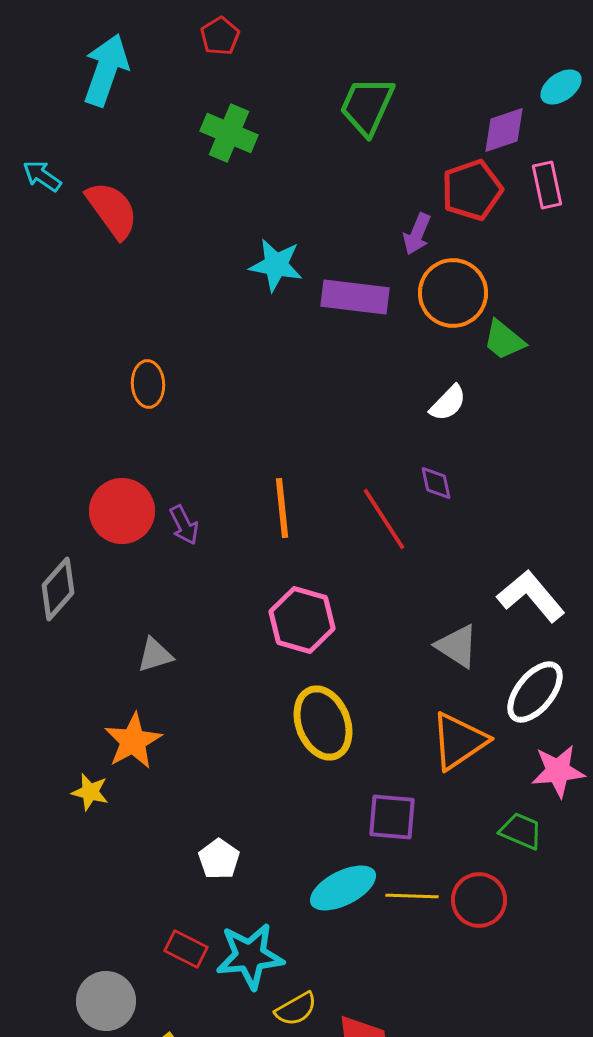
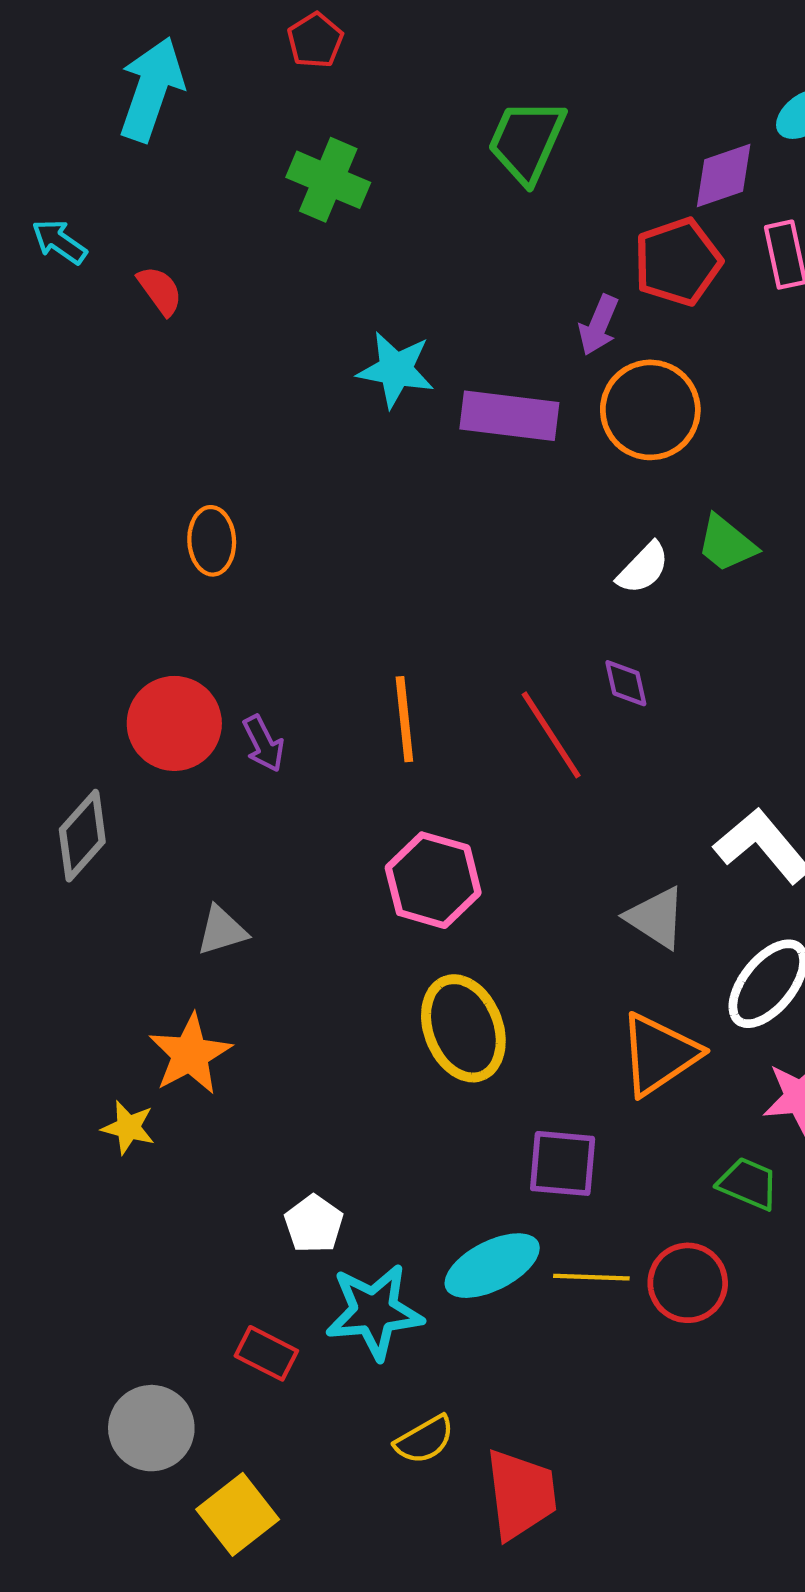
red semicircle: (112, 210) -> (160, 291), size x0.6
green trapezoid: (504, 340) -> (727, 544), moved
cyan star: (250, 956) -> (374, 1312), moved

